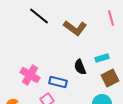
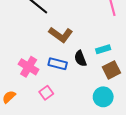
brown L-shape: (75, 28) -> (61, 35), moved
blue rectangle: (58, 82) -> (58, 64), moved

